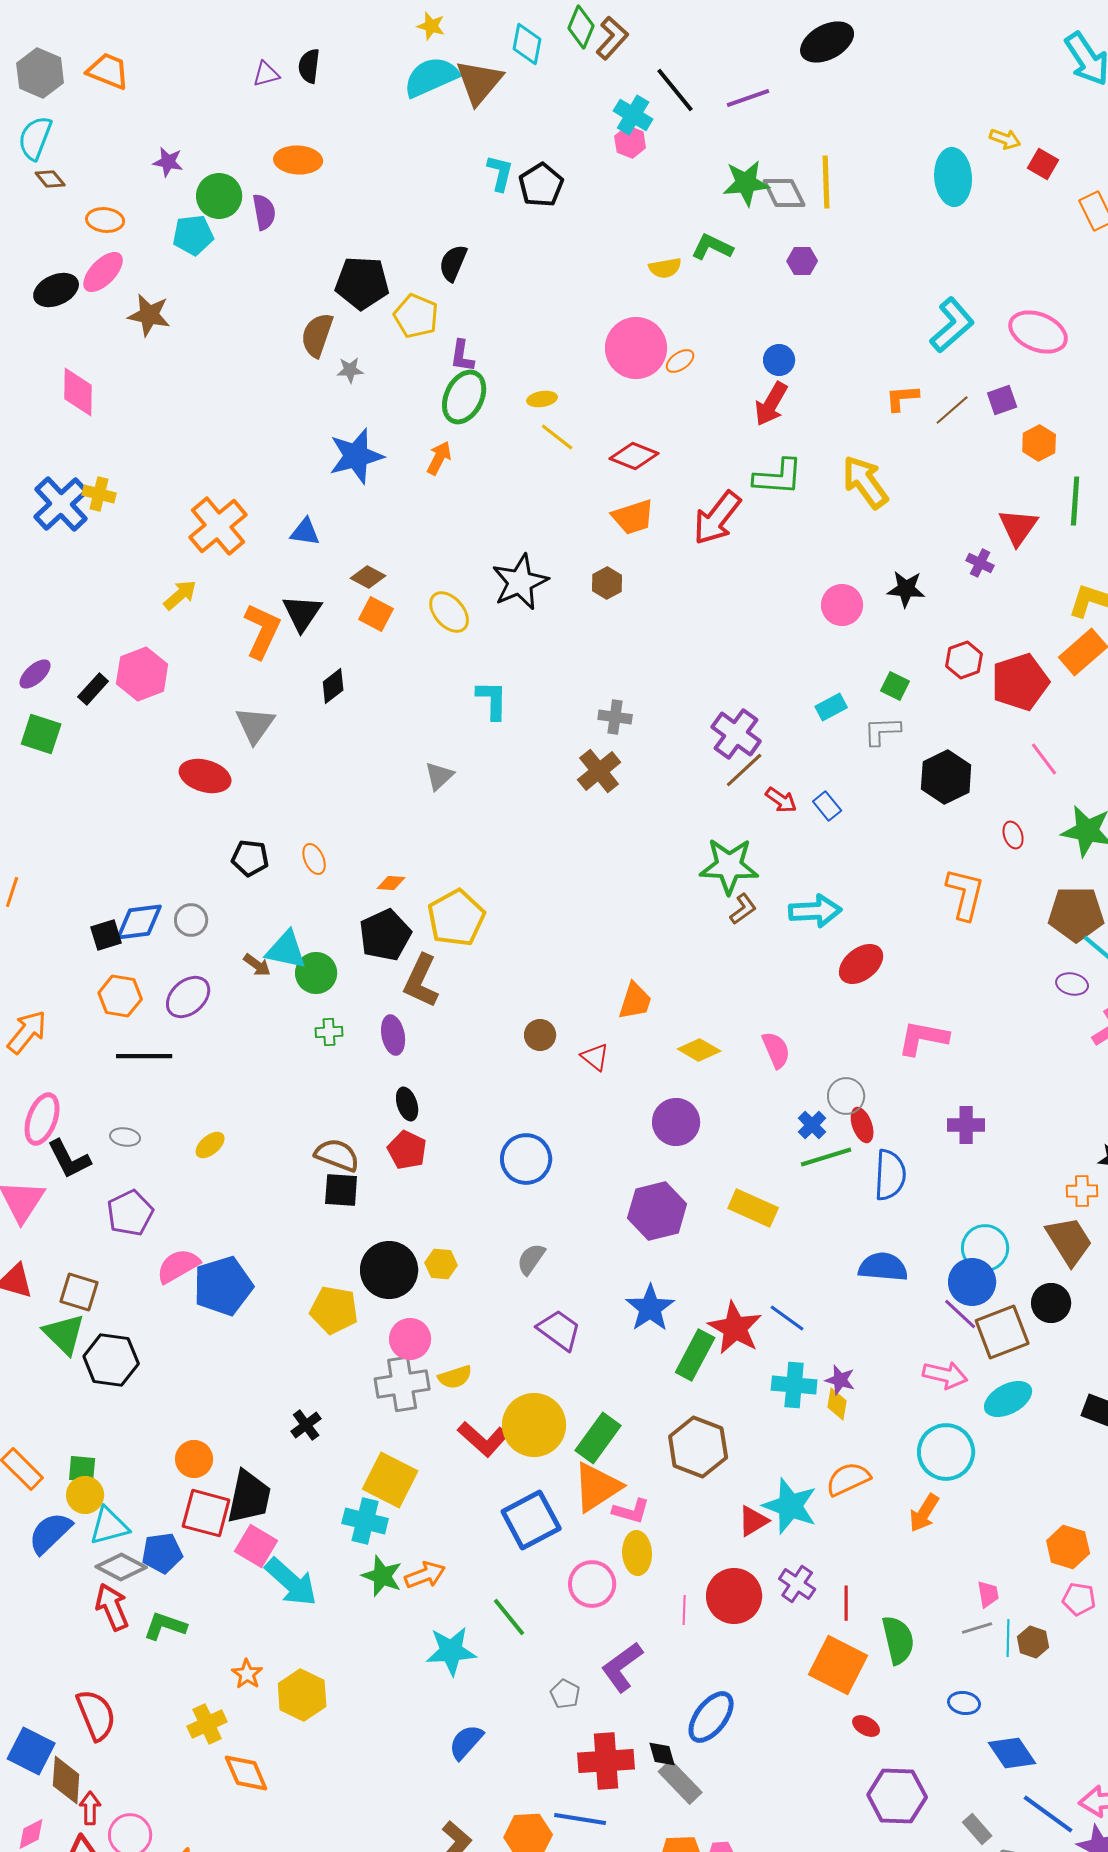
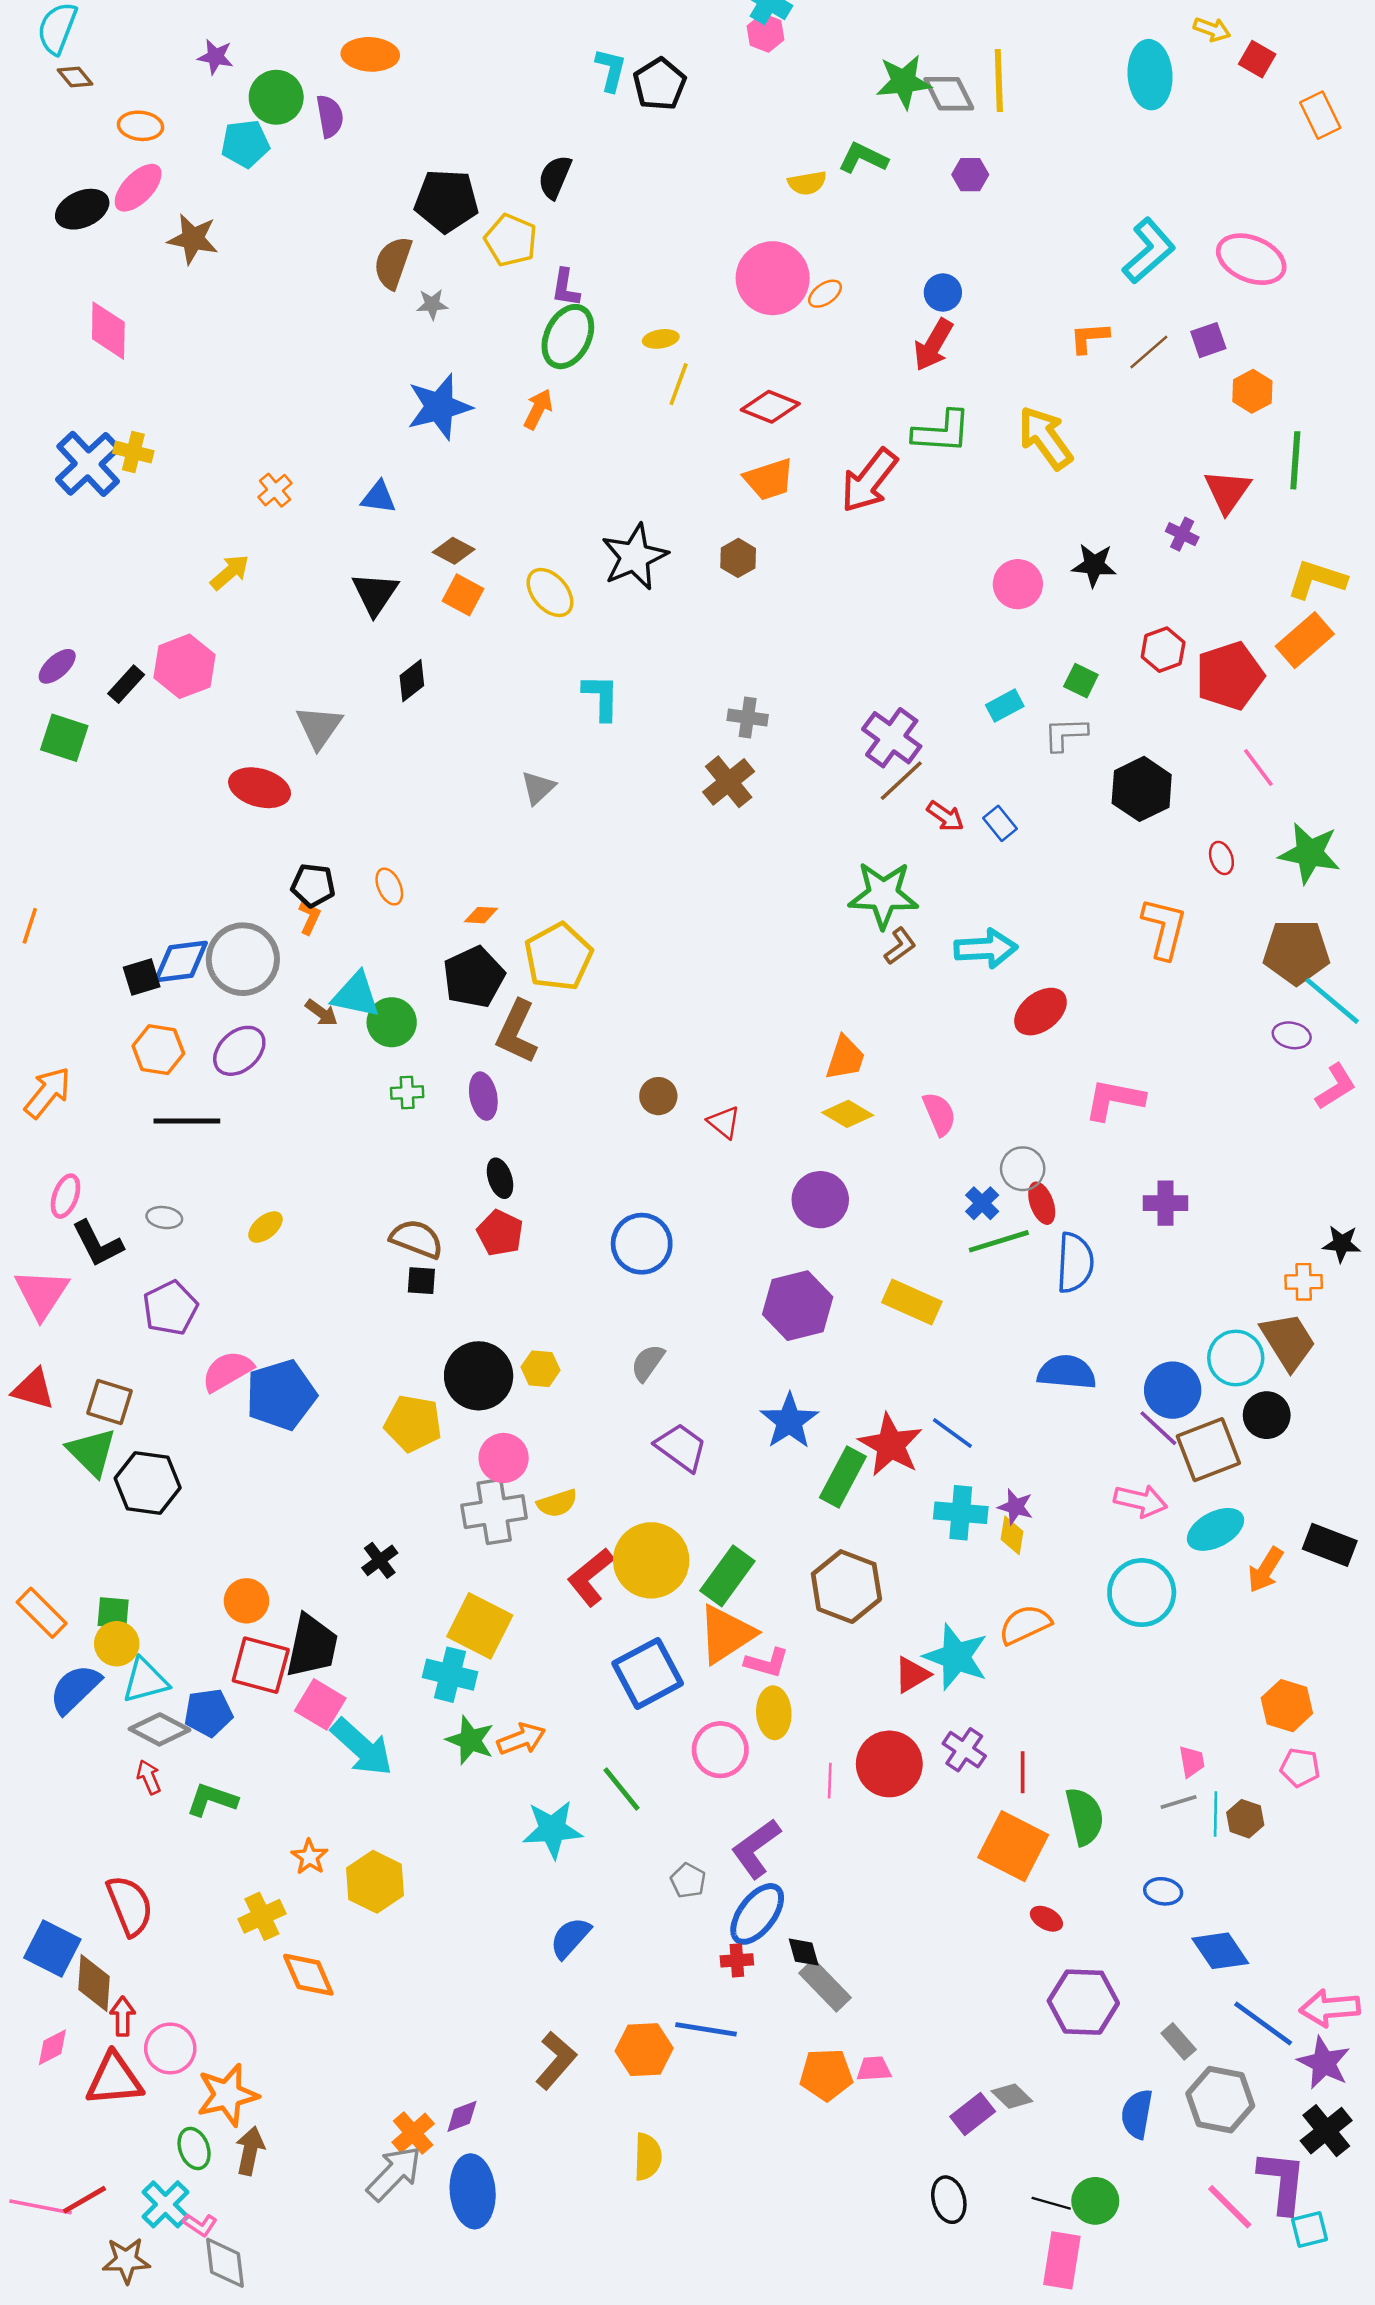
yellow line: (557, 437) -> (679, 384), turned 72
orange cross: (218, 526) -> (275, 490), size x0.5
orange L-shape: (262, 631) -> (310, 917), moved, size x0.5
gray circle: (191, 920) -> (243, 959), size x1.8
orange trapezoid: (635, 1001) -> (845, 1058), moved
pink ellipse: (42, 1119) -> (65, 1196), size x0.7
black square: (341, 1190) -> (421, 1281), size x0.7
cyan circle: (985, 1248) -> (1236, 1358), moved
red L-shape: (483, 1439) -> (590, 1577), turned 99
orange arrow: (924, 1513) -> (1265, 1570), moved
red arrow: (112, 1607) -> (149, 1777), size x0.6
blue ellipse: (711, 1717) -> (757, 1914), moved
red cross: (606, 1761) -> (737, 1960), size x0.5

